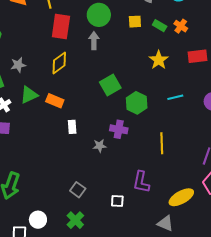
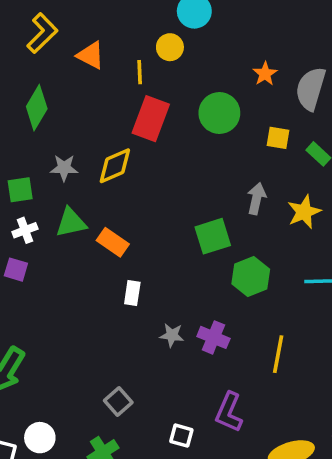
gray arrow: (94, 41) -> (256, 199), moved
yellow diamond: (59, 63) -> (115, 166), moved
purple cross: (119, 129) -> (213, 337), moved

